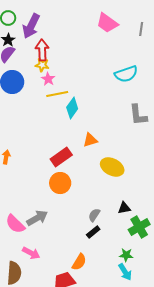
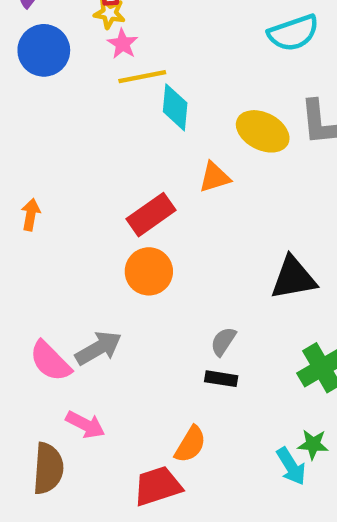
cyan diamond: (72, 108) -> (175, 107), turned -30
yellow ellipse: (112, 167) -> (263, 131), moved
black triangle: (124, 208) -> (293, 278), moved, size x1.6
black rectangle: (93, 232) -> (221, 379), turned 48
green star: (126, 255) -> (313, 444), moved

